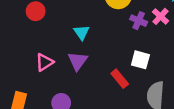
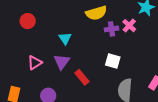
purple cross: (139, 21) -> (111, 29), turned -32
red rectangle: (120, 79) -> (82, 77), moved

